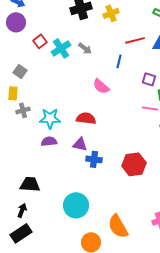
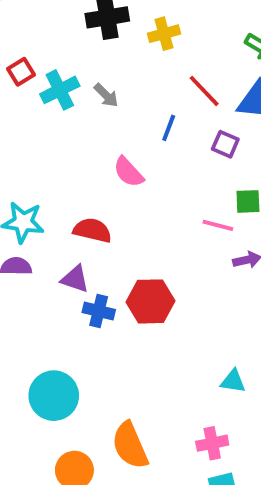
red line: (135, 40) -> (204, 91), turned 54
purple square: (149, 79) -> (225, 144), moved
red hexagon: (134, 164) -> (151, 301), moved

